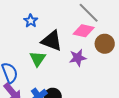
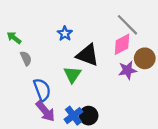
pink diamond: (84, 31) -> (122, 44), turned -40
purple star: (78, 58) -> (127, 70), moved

